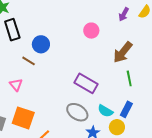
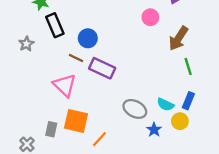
pink circle: (91, 31) -> (150, 17), moved
purple rectangle: (86, 83) -> (102, 68), moved
pink triangle: (16, 85) -> (65, 85), size x1.6

